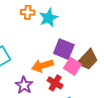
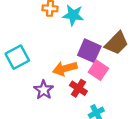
cyan star: (49, 18) -> (73, 15), turned 30
brown trapezoid: (88, 60) -> (117, 43), moved

